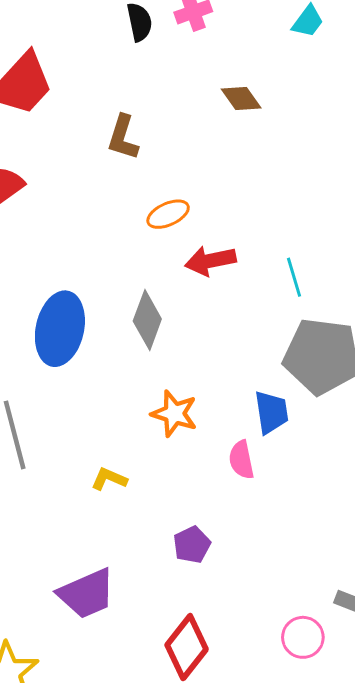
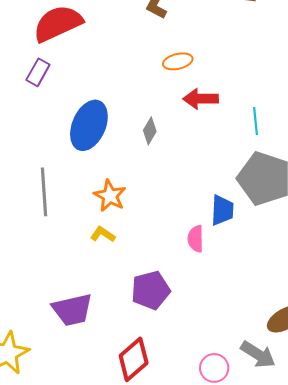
gray diamond: (147, 320) -> (150, 131), size x0.7
orange star: (174, 414) -> (110, 196), moved
purple pentagon: (192, 545) -> (151, 290), size x1.5

